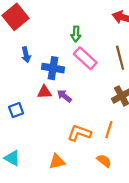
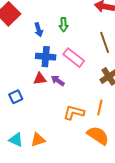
blue arrow: (26, 55) -> (39, 30), moved
pink rectangle: (85, 58) -> (74, 58), moved
orange semicircle: (104, 161) -> (98, 135), size x1.6
orange triangle: (57, 162) -> (38, 140), moved

